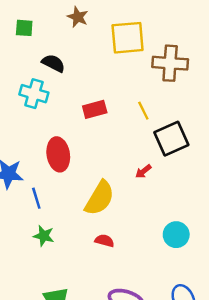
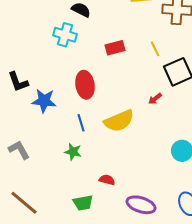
blue line: (36, 198) -> (81, 123), moved
yellow semicircle: (100, 198) -> (119, 121), turned 36
red semicircle: (104, 241) -> (107, 180), moved

